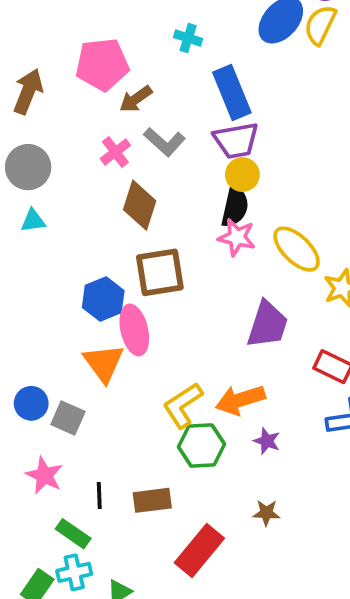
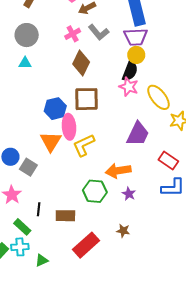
yellow L-shape: (183, 405) -> (84, 145), moved

